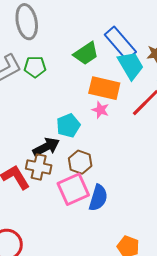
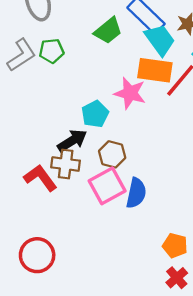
orange rectangle: (104, 88) -> (155, 70), moved
pink star: (100, 110) -> (130, 93), size x1.6

